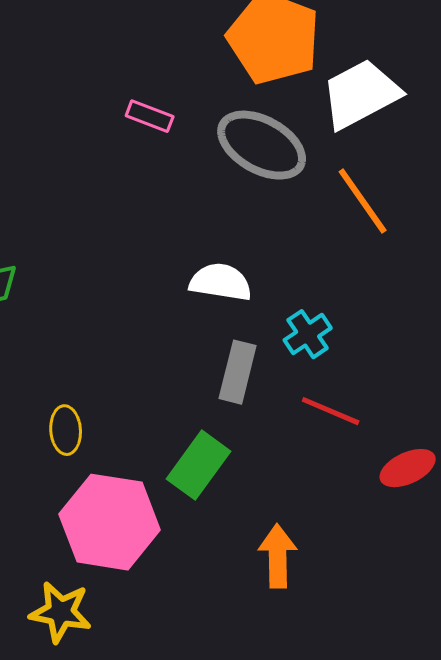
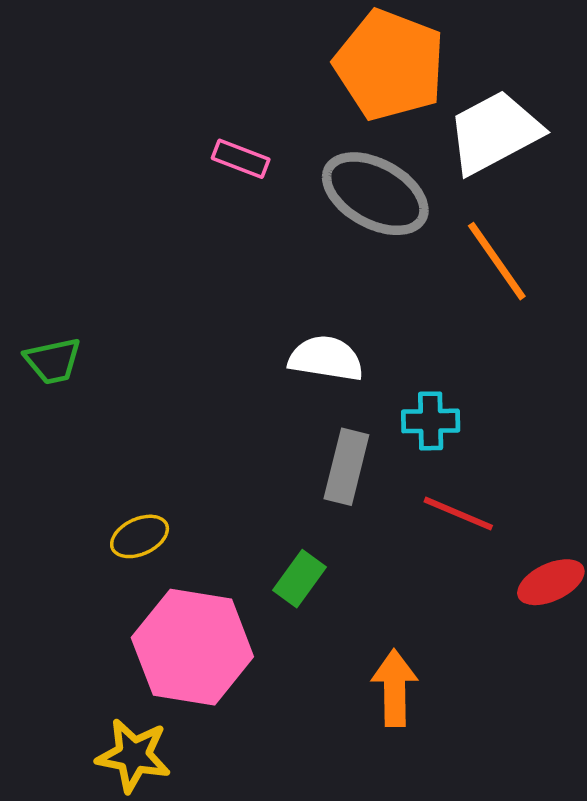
cyan cross: (308, 334) -> (431, 421), turned 33
yellow ellipse: (66, 430) -> (140, 536), turned 69
green rectangle: (199, 465) -> (300, 579), size x0.7

